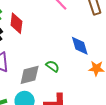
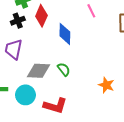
blue diamond: (80, 46) -> (65, 34), moved

